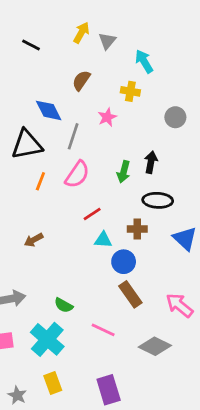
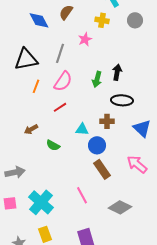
blue diamond: (49, 110) -> (39, 20), moved
gray circle: (175, 117) -> (135, 20), moved
red line: (92, 214) -> (60, 107), moved
green semicircle: (64, 305) -> (53, 145), moved
pink arrow: (179, 305) -> (137, 164), moved
pink line: (103, 330) -> (82, 195), turned 36

